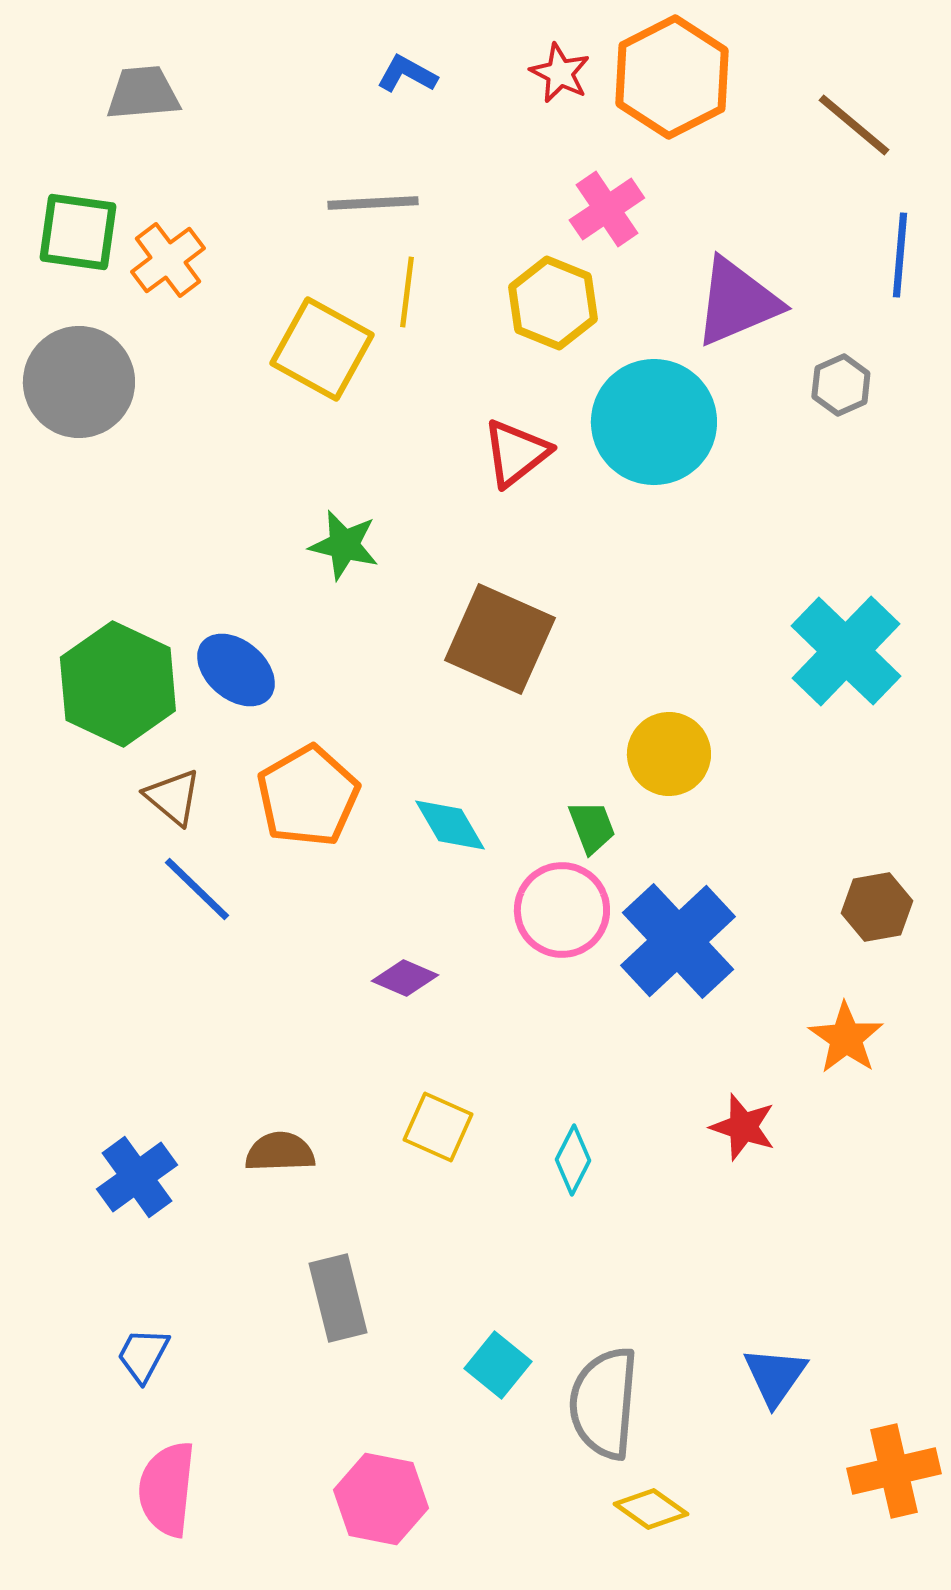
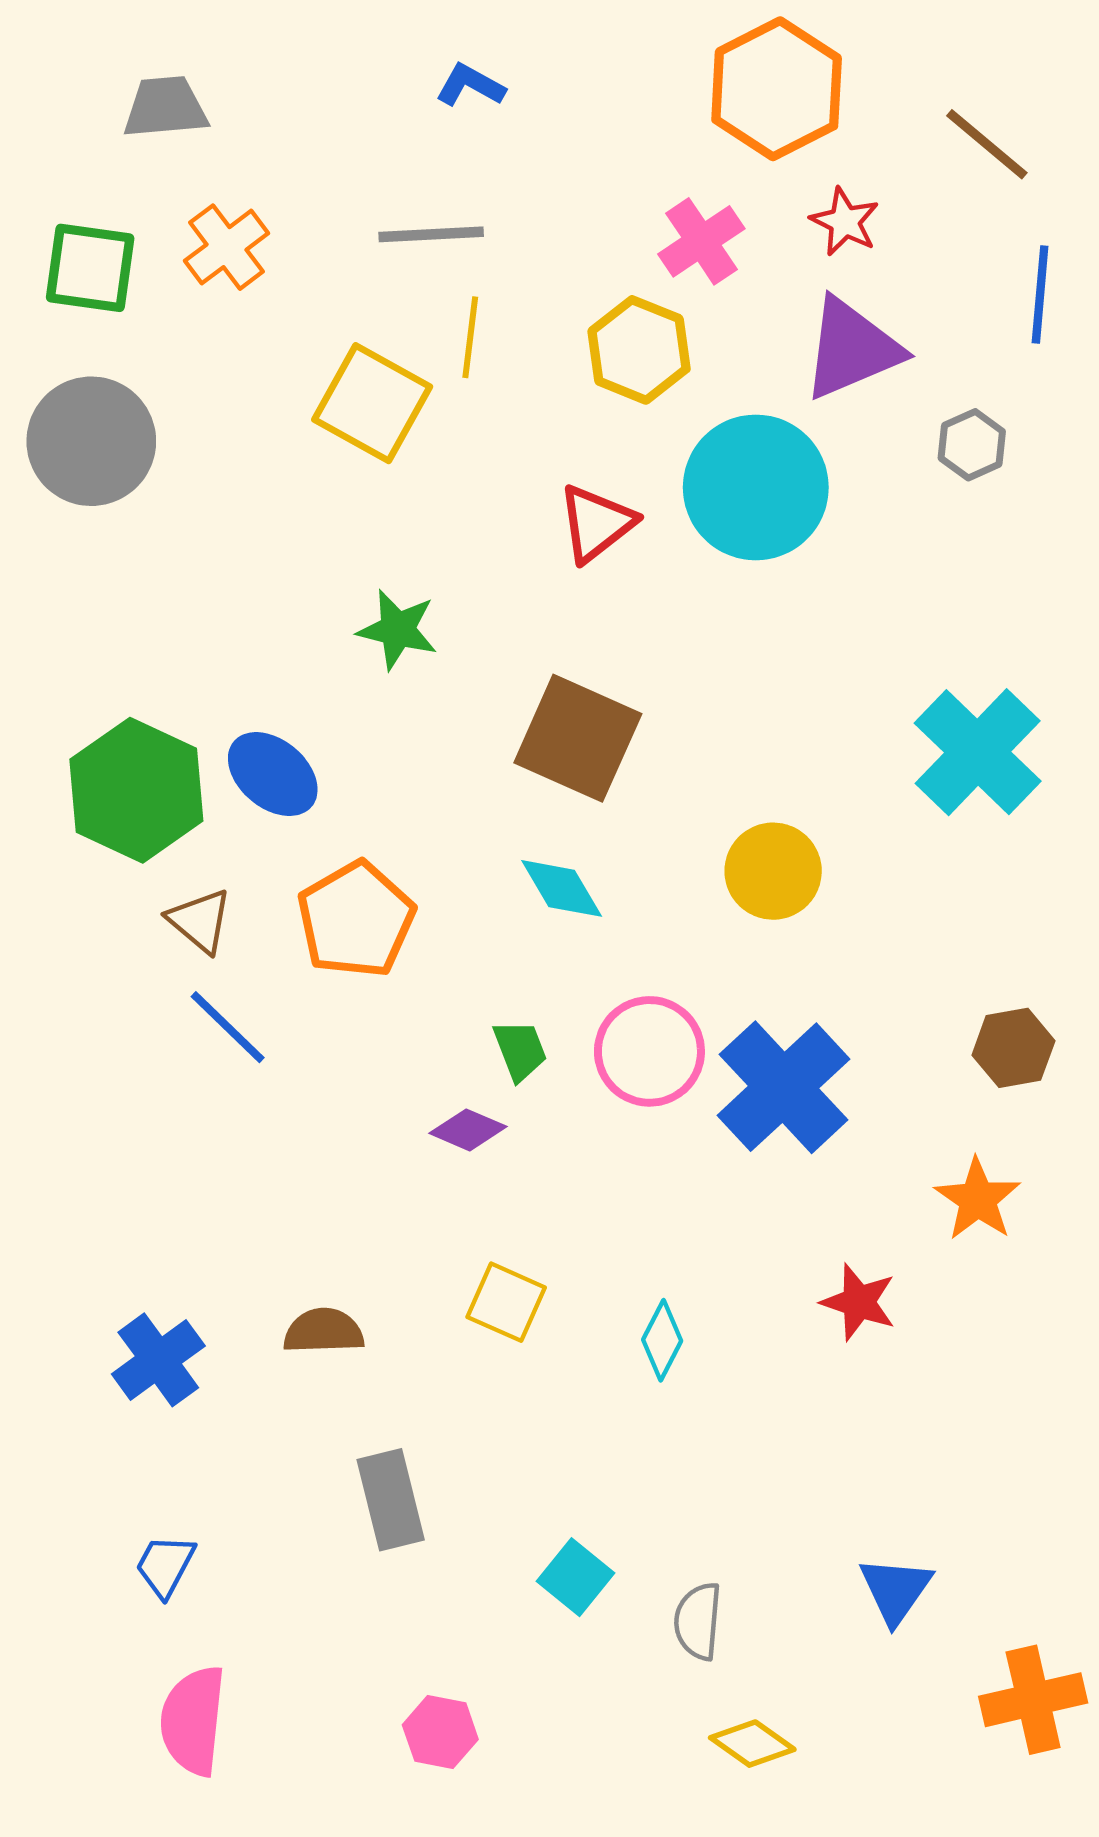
red star: (560, 73) -> (845, 222), moved
orange cross: (168, 260) -> (226, 247), moved
cyan diamond: (450, 825) -> (562, 888), moved
green trapezoid: (592, 827) -> (520, 1050), moved
gray semicircle: (604, 1403) -> (698, 1621), size x0.6
pink hexagon: (381, 1499) -> (440, 1732), size x0.7

